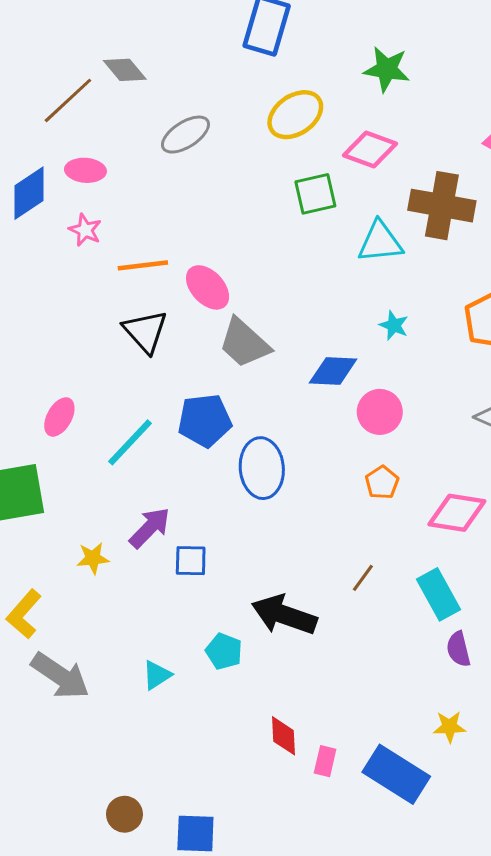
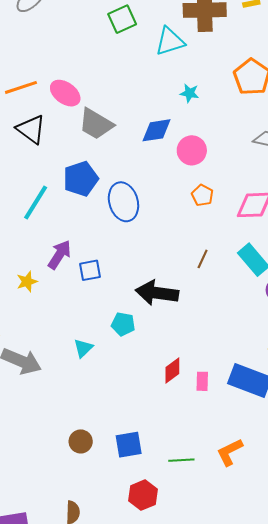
red diamond: (284, 736) -> (172, 371), turned 68

